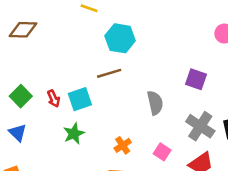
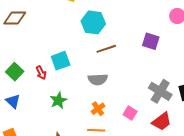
brown line: (109, 73) -> (106, 49), moved
purple square: (196, 79) -> (151, 41), moved
cyan square: (80, 99) -> (61, 61), moved
gray semicircle: (155, 103) -> (98, 79), moved, turned 102

